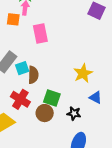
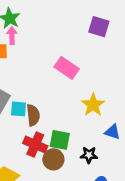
pink rectangle: (40, 34) -> (67, 68), moved, turned -36
cyan square: (22, 68) -> (19, 109), turned 32
red cross: (20, 99) -> (35, 145), moved

